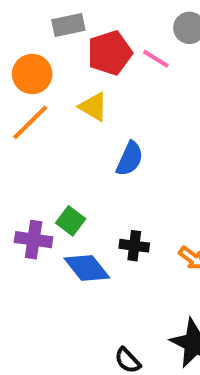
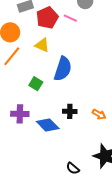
blue semicircle: (130, 159) -> (63, 69), size x1.4
green square: (71, 221) -> (36, 84), moved

